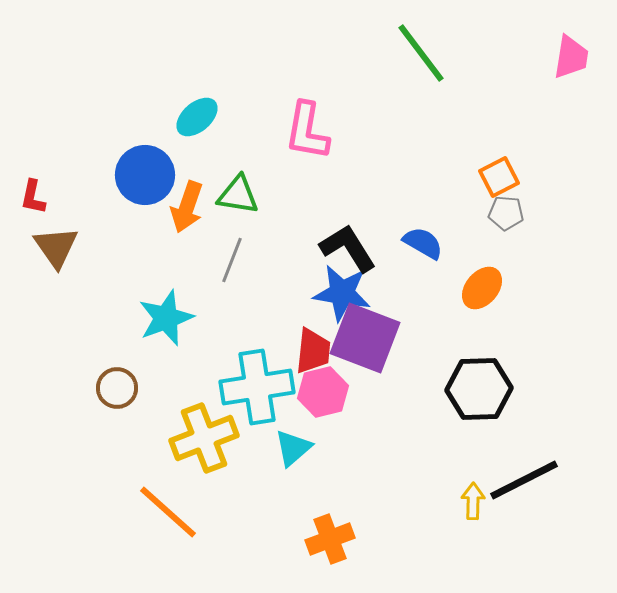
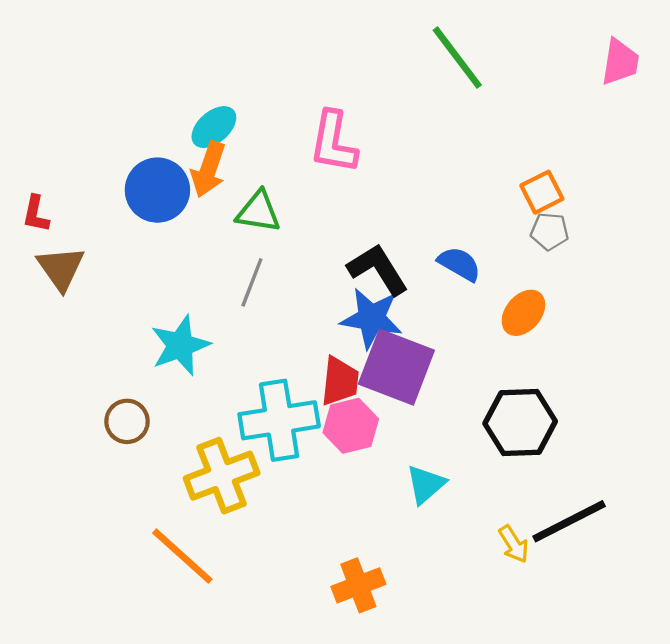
orange arrow: (187, 207) -> (208, 169), moved
cyan triangle: (293, 448) -> (426, 484), moved
yellow arrow: (473, 501) -> (514, 544), turned 147

